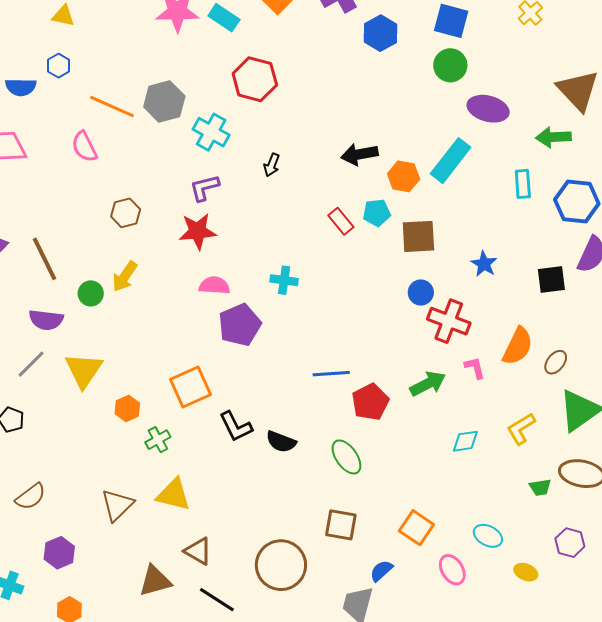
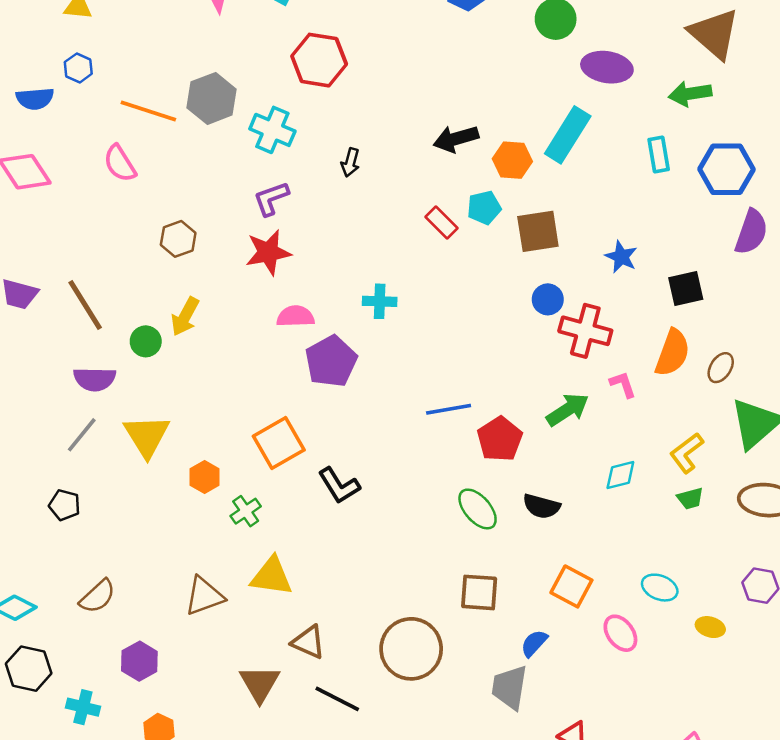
black square: (551, 280) -> (686, 288), moved
black semicircle: (281, 442) -> (541, 506), moved
green trapezoid: (540, 487) -> (690, 498), moved
brown triangle: (117, 505) -> (204, 596), turned 30
brown triangle: (155, 581) -> (260, 684), turned -39

